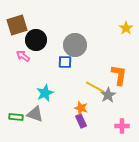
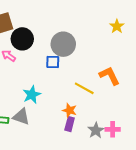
orange L-shape: (119, 75) -> (110, 76), turned -35
gray star: (108, 95) -> (96, 130), moved
purple rectangle: (81, 121) -> (70, 124), turned 40

